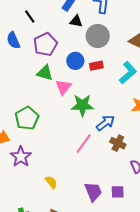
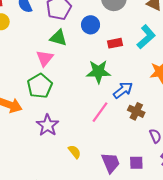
red rectangle: (96, 66) -> (115, 43), moved
pink triangle: (63, 87) -> (45, 58), moved
purple star: (21, 157) -> (48, 125), moved
yellow semicircle: (51, 182) -> (74, 152), moved

